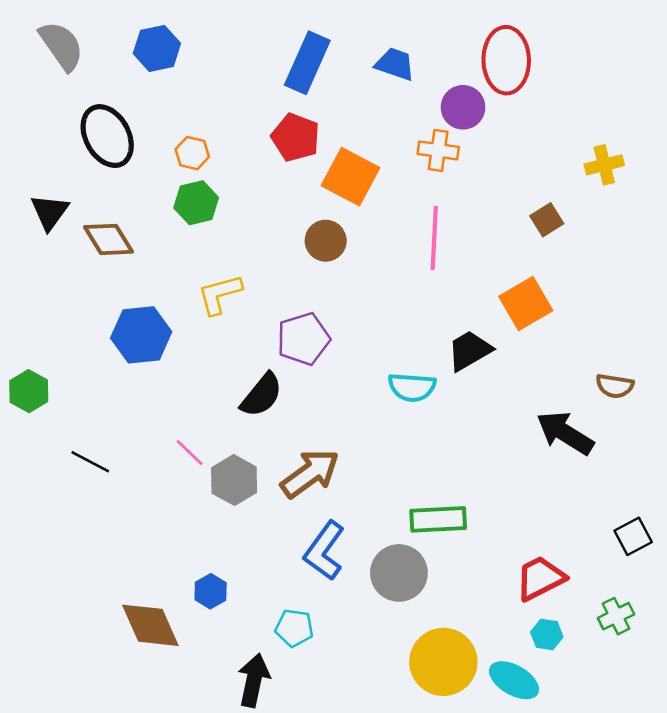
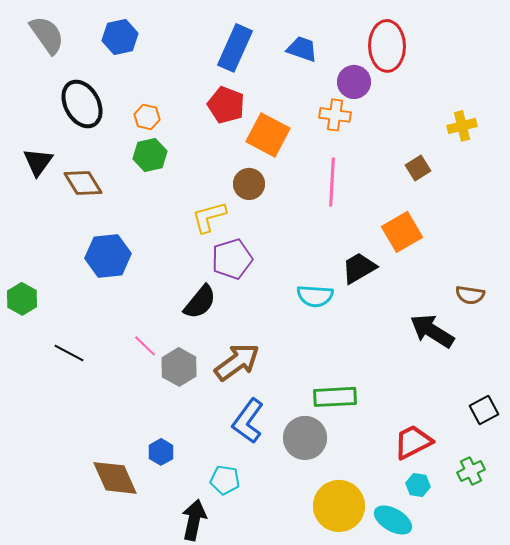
yellow L-shape: (220, 294) -> (209, 217), moved

